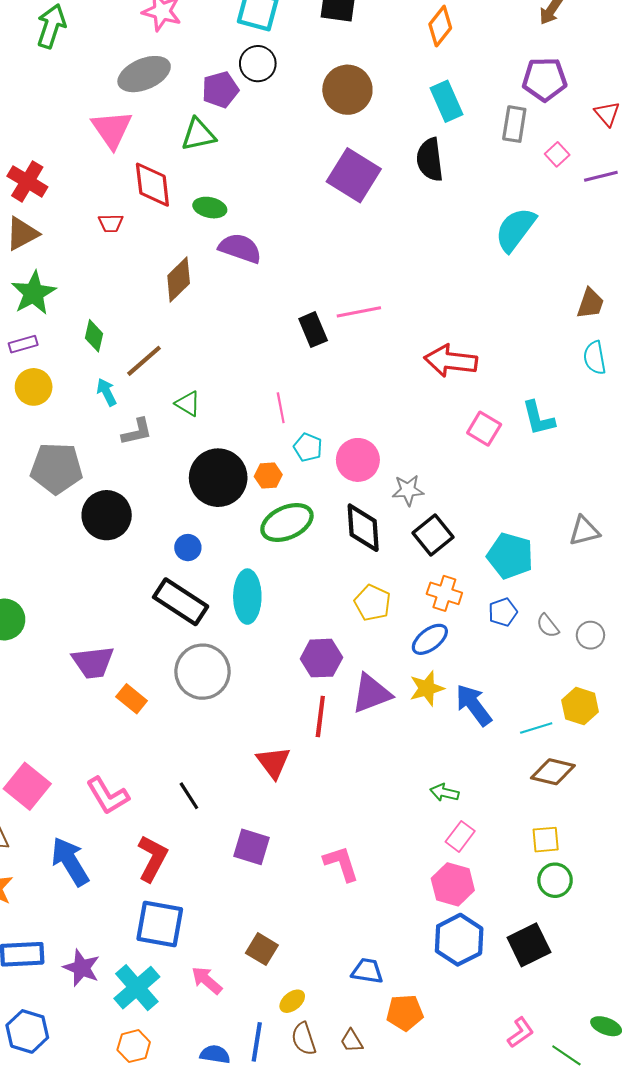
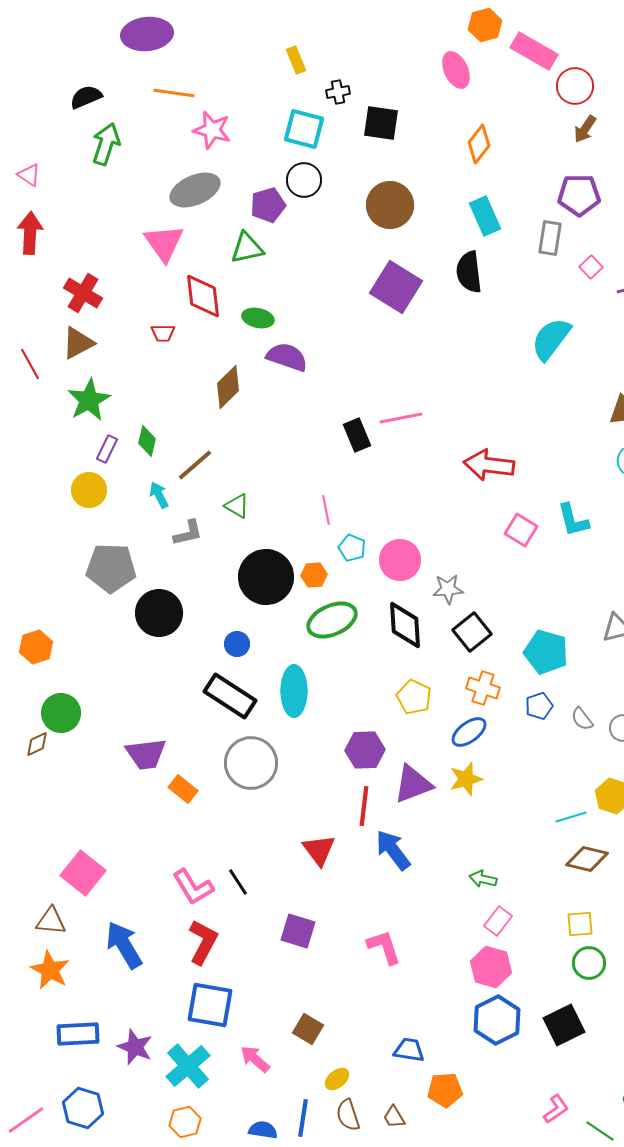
purple rectangle: (23, 344) -> (107, 449), moved, turned -48
blue arrow: (474, 705) -> (393, 850), moved
pink L-shape: (108, 796) -> (193, 887), moved

